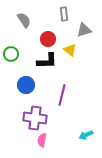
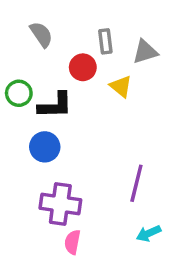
gray rectangle: (64, 14) -> (105, 41), moved
black L-shape: (47, 61) -> (55, 105), moved
purple line: (62, 95) -> (136, 183), moved

